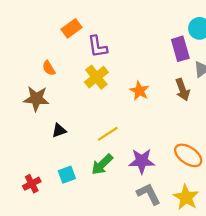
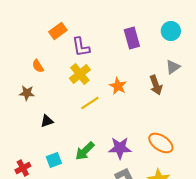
purple rectangle: (180, 49) -> (132, 38), moved
brown star: (36, 99) -> (27, 93), size x0.7
yellow line: (108, 134) -> (90, 103), moved

